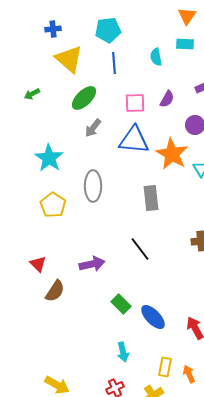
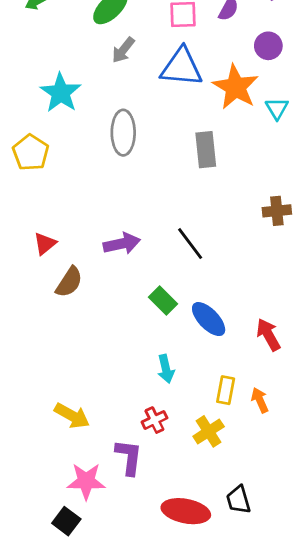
yellow pentagon: (53, 205) -> (31, 153), moved
black line: (140, 249) -> (190, 244), moved
red triangle: (38, 264) -> (45, 244), turned 36

